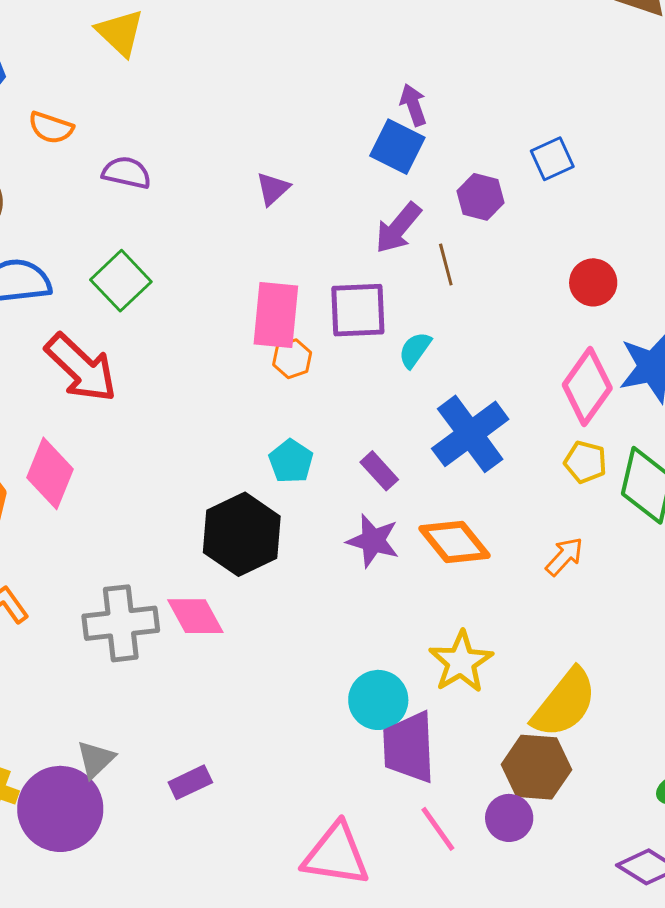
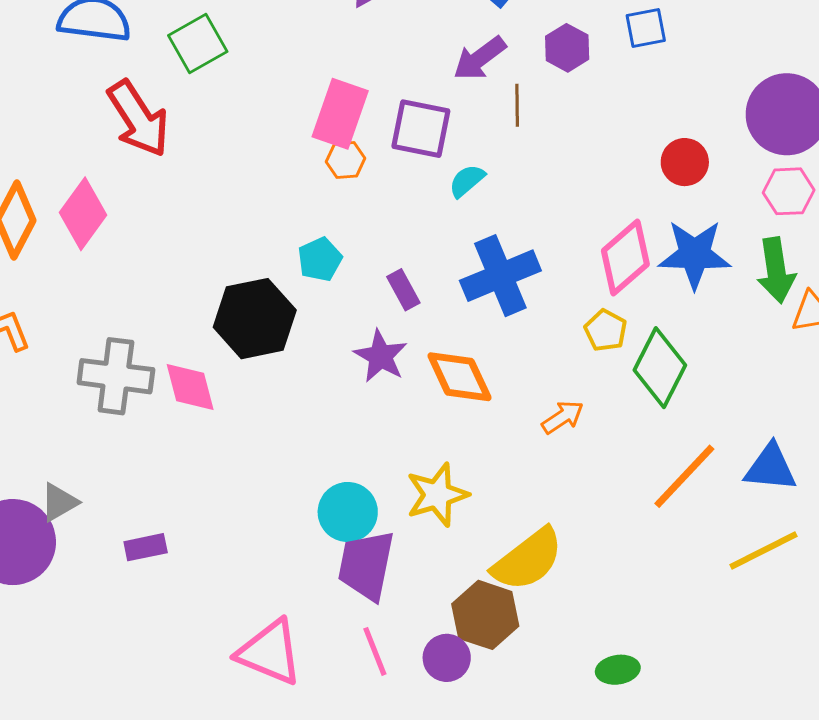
red circle: (593, 282) -> (685, 162), moved

